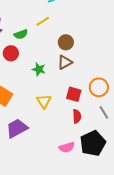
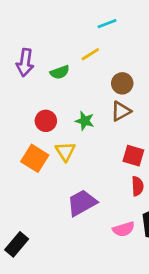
red circle: (11, 53) -> (46, 121), moved
yellow triangle: (44, 101) -> (65, 151), moved
purple trapezoid: (17, 128) -> (82, 203), moved

